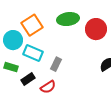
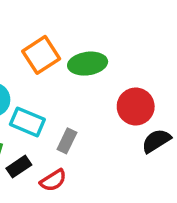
orange square: (32, 25) -> (41, 55), moved
red circle: (96, 29) -> (136, 106), moved

